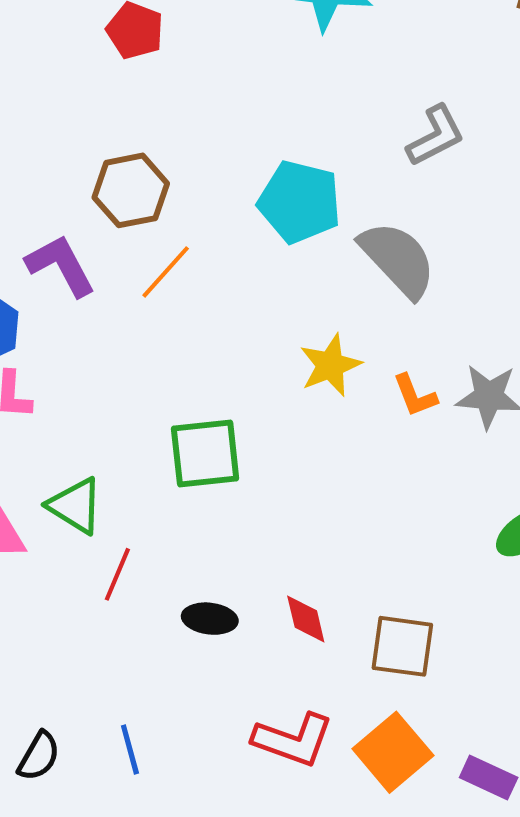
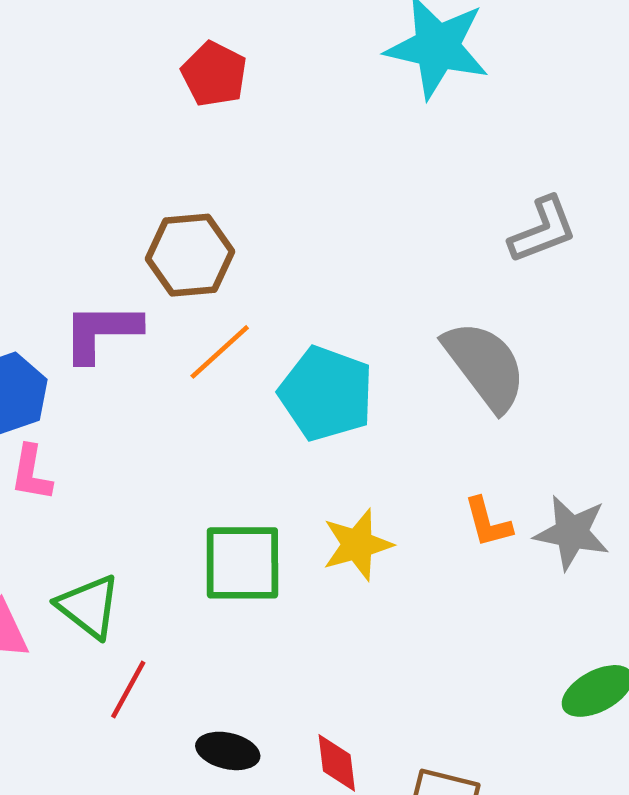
cyan pentagon: (300, 202) -> (326, 394), moved
purple L-shape: (61, 265) -> (101, 332), turned -68
yellow star: (330, 365) -> (357, 545), moved

